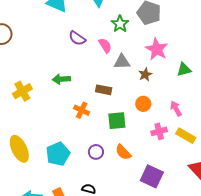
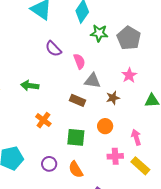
green star: (120, 24) -> (99, 33), moved, turned 30
pink star: (157, 49) -> (129, 75), size x0.7
brown rectangle: (104, 90) -> (77, 100), moved

